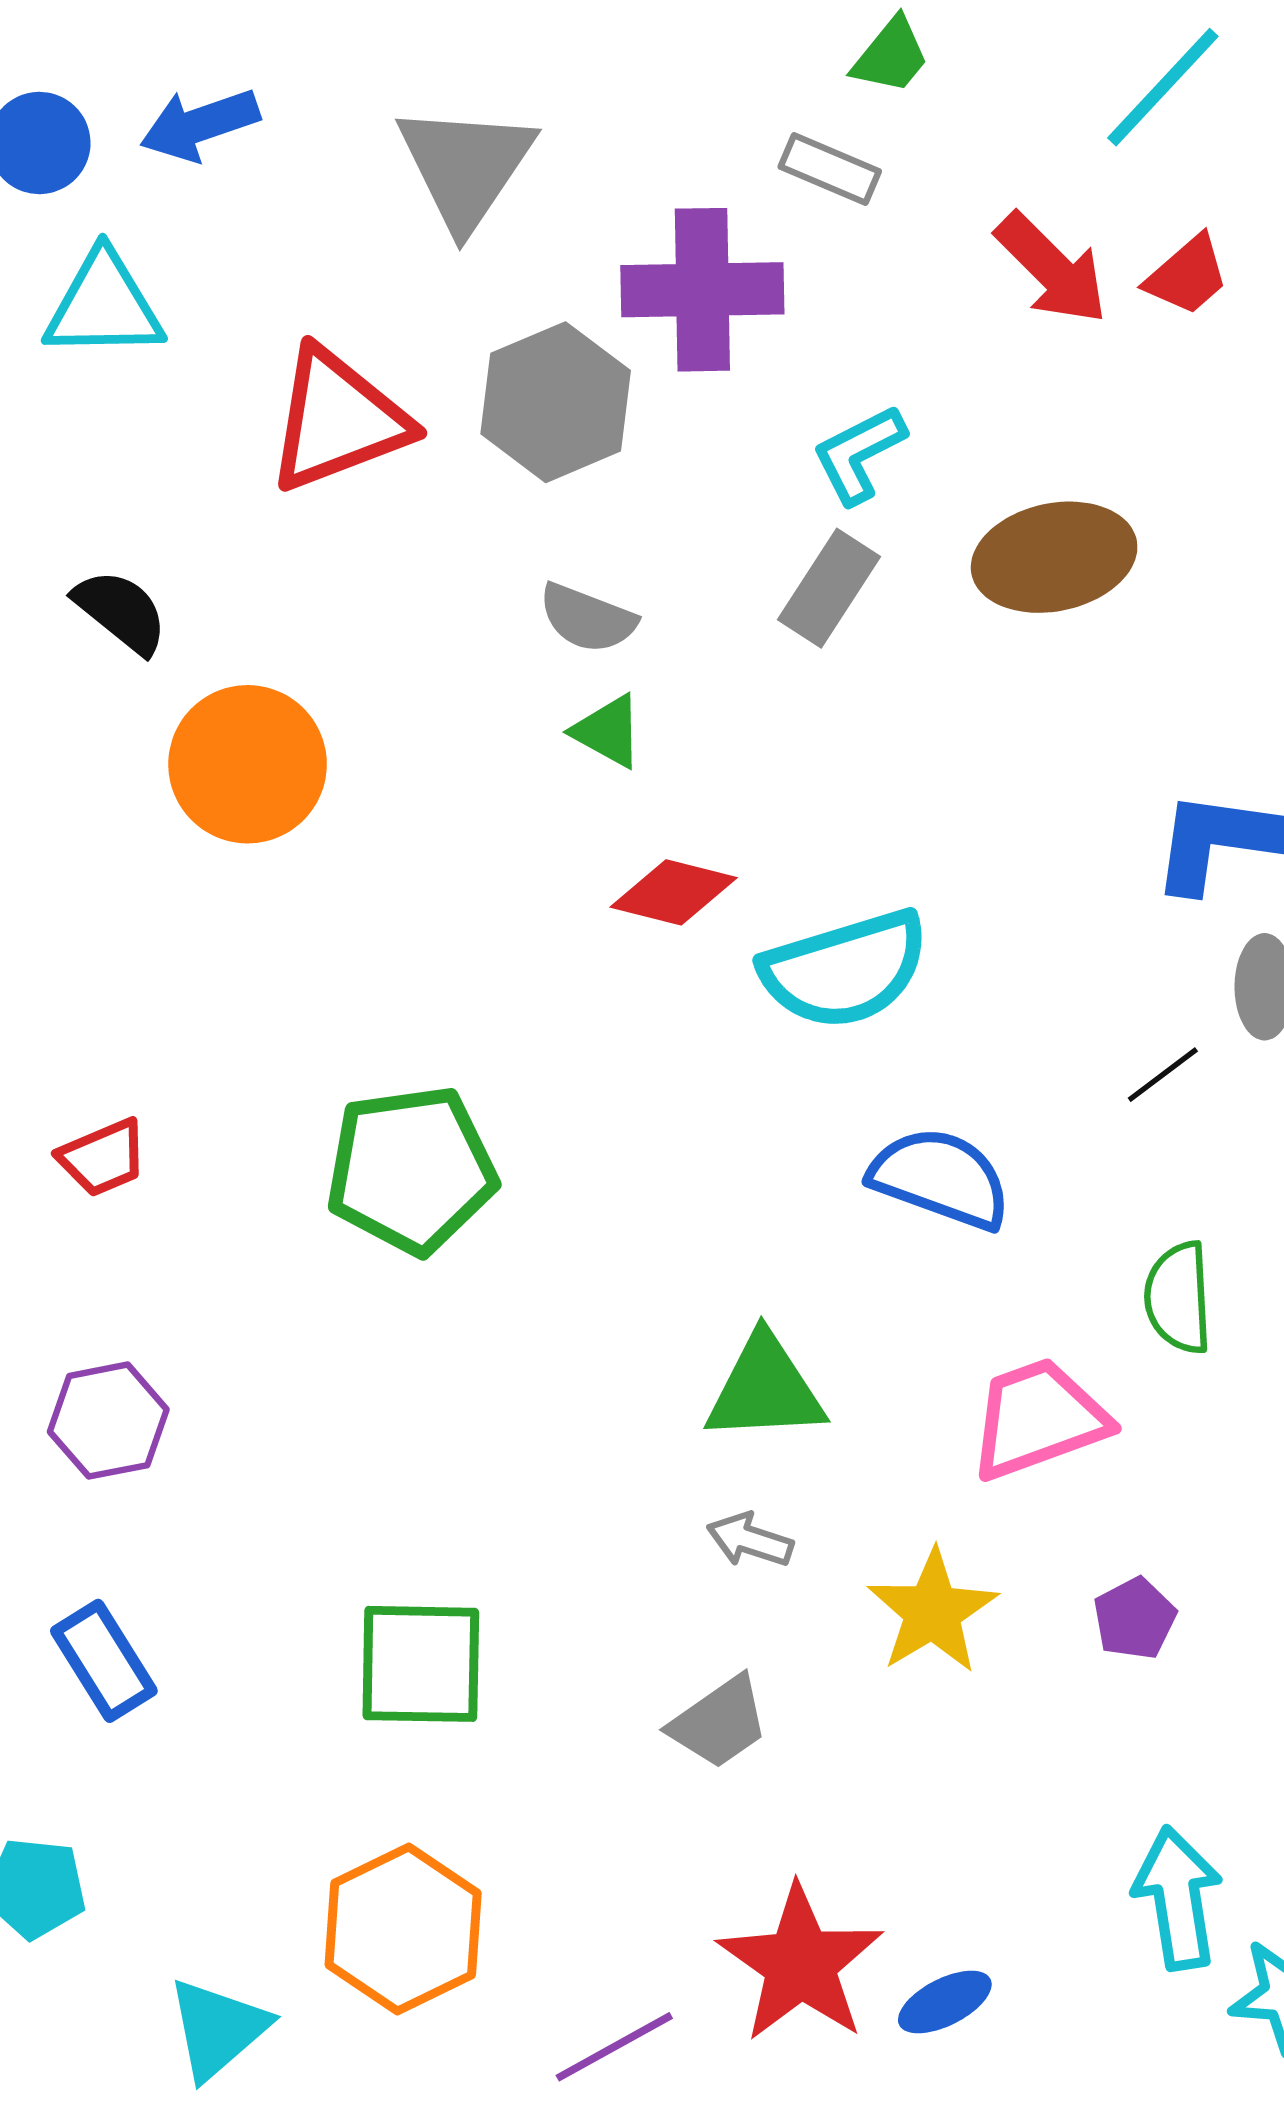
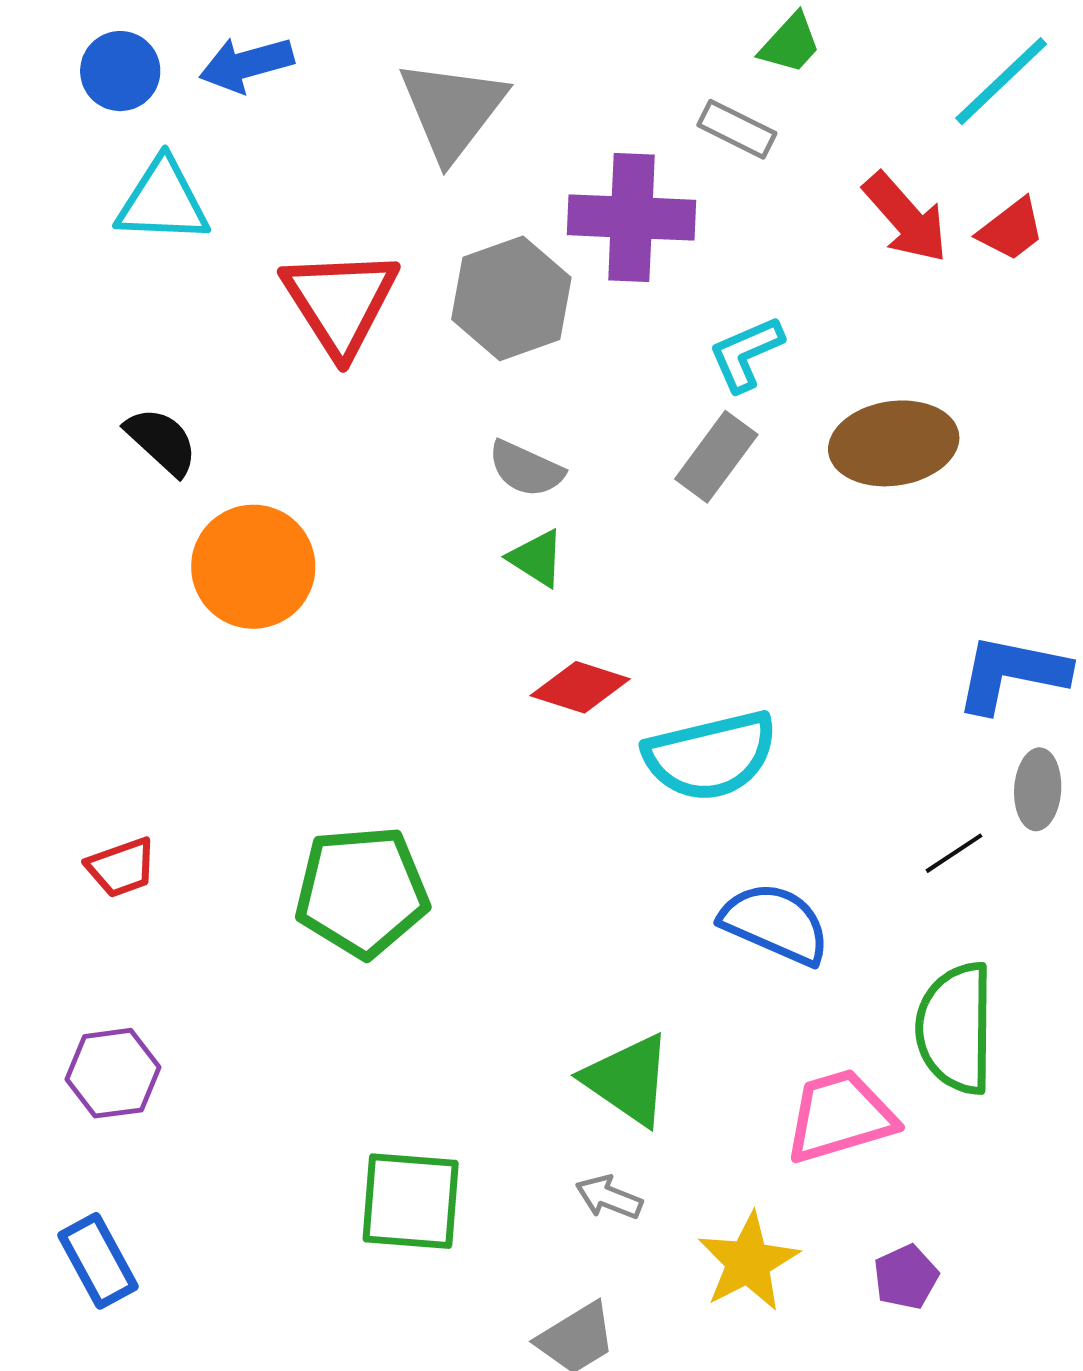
red triangle: (338, 420) -> (340, 302), turned -45
green semicircle: (1178, 1298) -> (955, 1028), size x1.5
green triangle: (765, 1389) -> (628, 1080), turned 34
green square: (421, 1664) -> (411, 1201), moved

